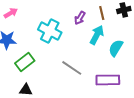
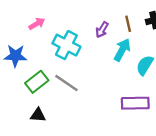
pink arrow: (11, 13) -> (37, 24), moved
gray line: (72, 68) -> (66, 83), moved

